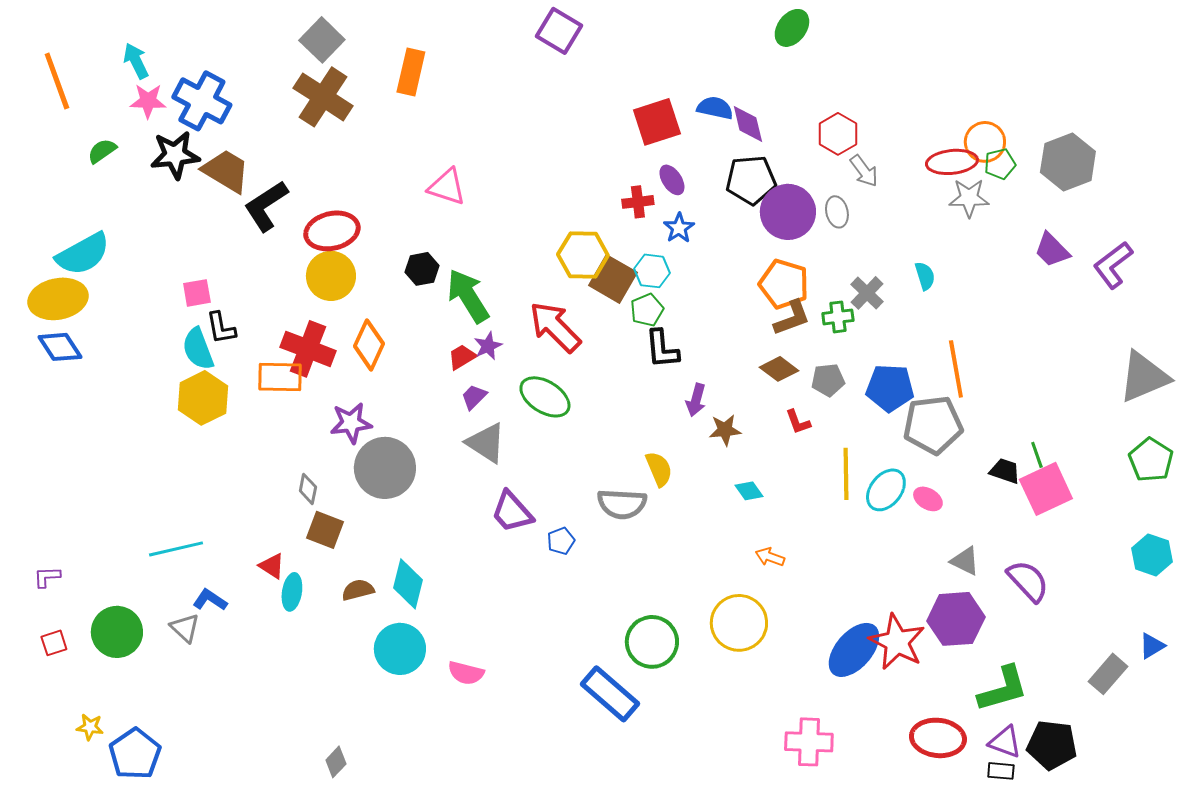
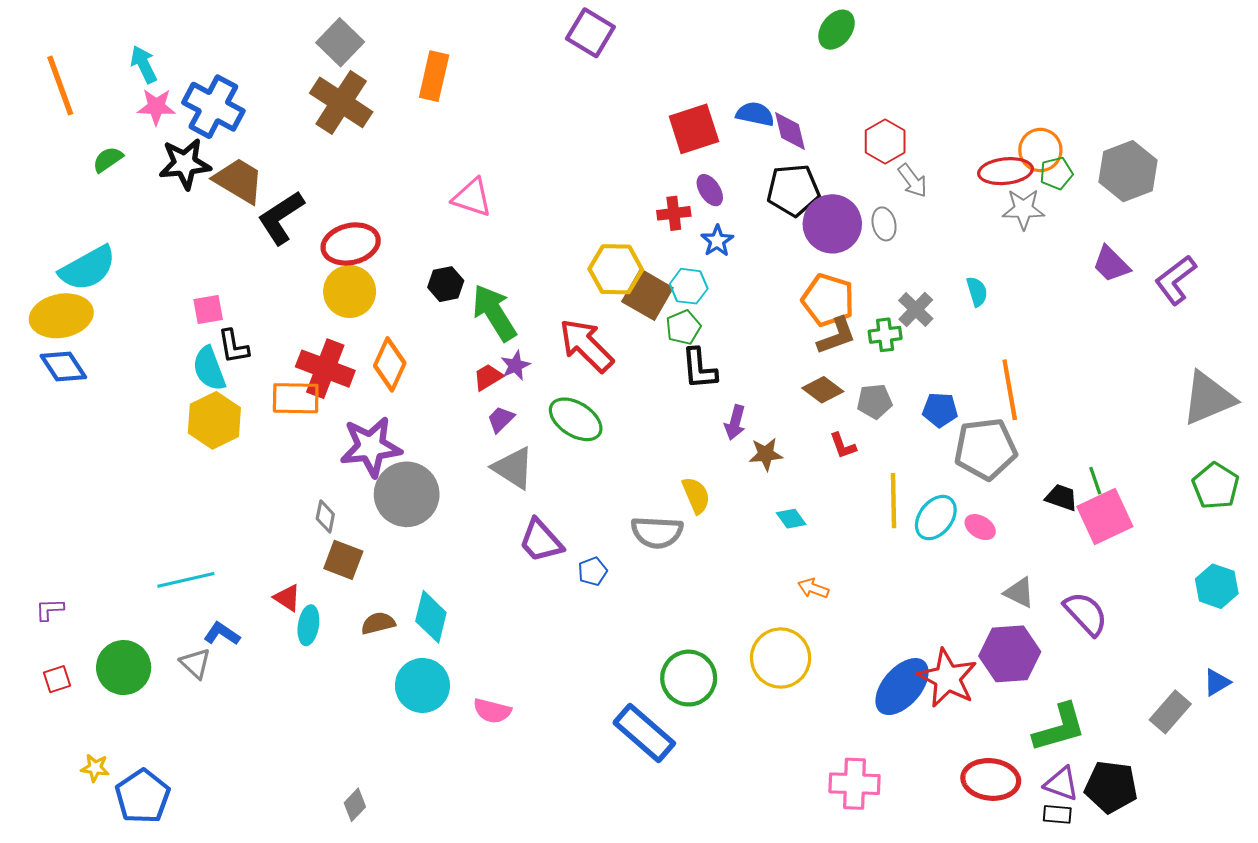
blue pentagon: (890, 388) -> (940, 410), size x0.7
purple star: (351, 423) -> (371, 447), size x1.4

